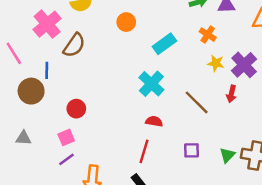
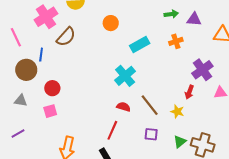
orange cross: (208, 35) -> (176, 41), turned 32
yellow star: (216, 63) -> (177, 112), moved
brown line: (197, 102) -> (150, 105), moved
red circle: (76, 109) -> (52, 88), moved
gray triangle: (23, 138) -> (21, 101), moved
purple line: (67, 159) -> (18, 133), moved

